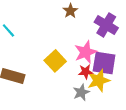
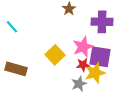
purple cross: (106, 25) -> (102, 22), turned -30

